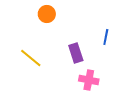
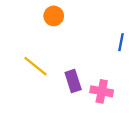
purple rectangle: (76, 53) -> (73, 81), moved

